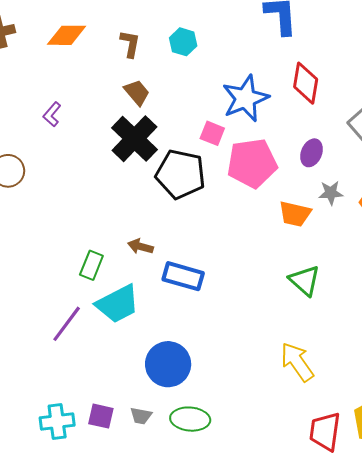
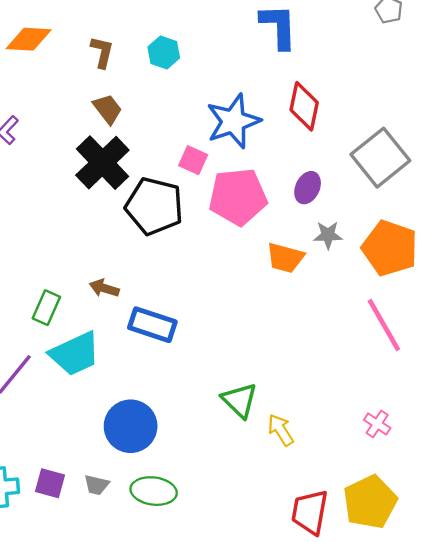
green triangle: (305, 280) -> (240, 400), moved
yellow arrow: (297, 362) -> (281, 430), size x0.7

